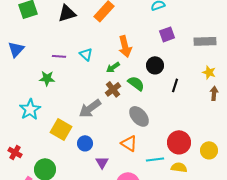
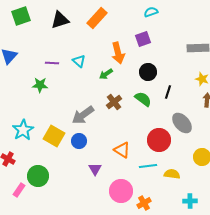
purple square: (167, 34) -> (143, 39), moved
green semicircle: (136, 83) -> (143, 99), moved
brown cross: (113, 89) -> (114, 102), moved
cyan star: (30, 109) -> (23, 130), moved
gray ellipse: (139, 116) -> (182, 123), moved
red circle: (179, 142) -> (159, 140), moved
blue circle: (85, 143) -> (79, 141), moved

